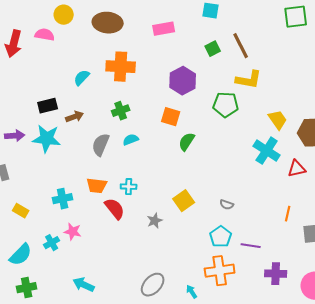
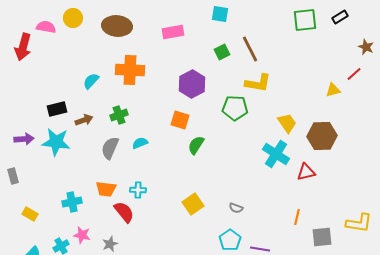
pink semicircle: (45, 35) -> (46, 27), moved
green cross: (121, 111) -> (119, 115), moved
gray star: (155, 221) -> (110, 244), moved

